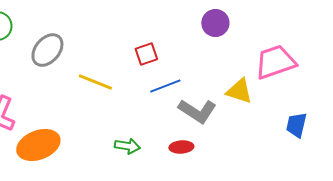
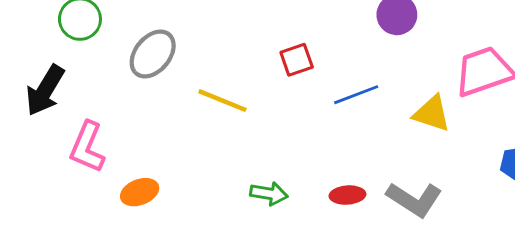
blue line: (165, 86) -> (356, 95), moved
gray L-shape: (197, 111) -> (414, 199), moved
orange ellipse: (38, 145) -> (140, 192), size x0.6

